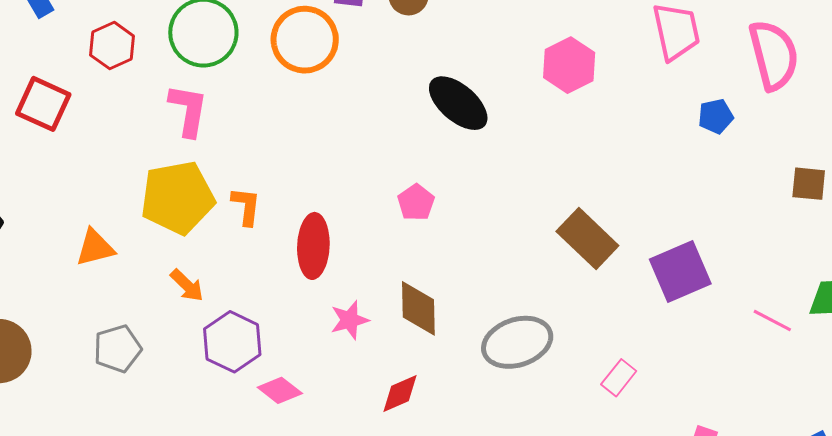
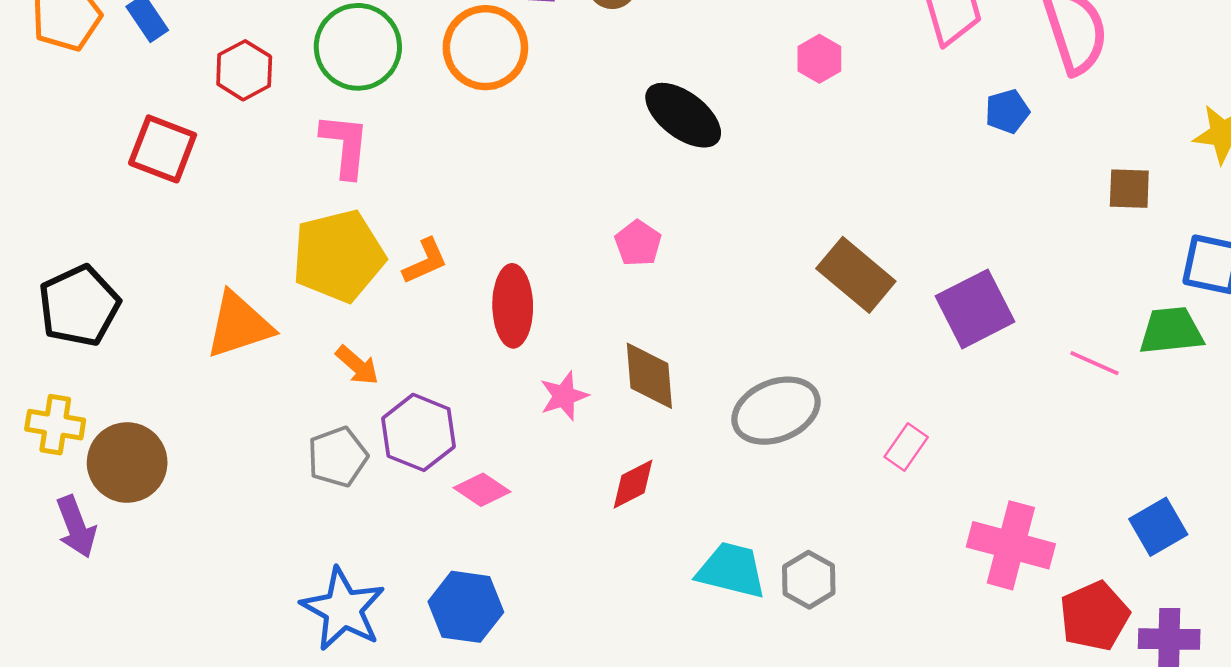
pink hexagon: (569, 65) -> (819, 59), size x0.7
orange L-shape: (246, 206) -> (425, 261), turned 63
orange triangle: (95, 248) -> (239, 325), size x1.4
gray pentagon: (117, 349) -> (338, 457), moved

